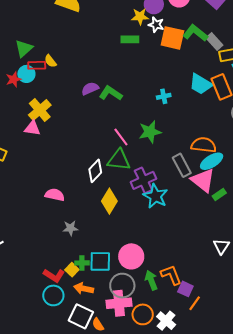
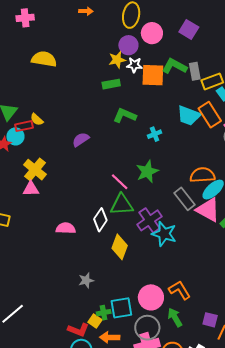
gray rectangle: (214, 42) -> (195, 71), turned 42
green L-shape: (111, 93) -> (125, 115), moved
pink semicircle: (55, 195) -> (66, 228), moved
orange L-shape: (171, 275) -> (180, 290), moved

